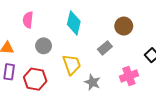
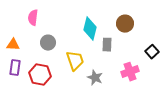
cyan diamond: (74, 23) -> (90, 29), moved
gray rectangle: (105, 48) -> (107, 45), turned -48

